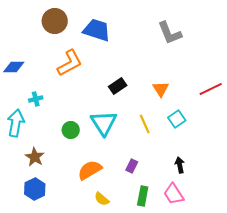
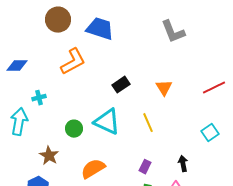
cyan square: (177, 119) -> (210, 133), moved
cyan triangle: (104, 123) -> (107, 122), turned -32
brown star: (35, 157) -> (49, 156), moved
purple rectangle: (132, 166) -> (145, 167), moved

